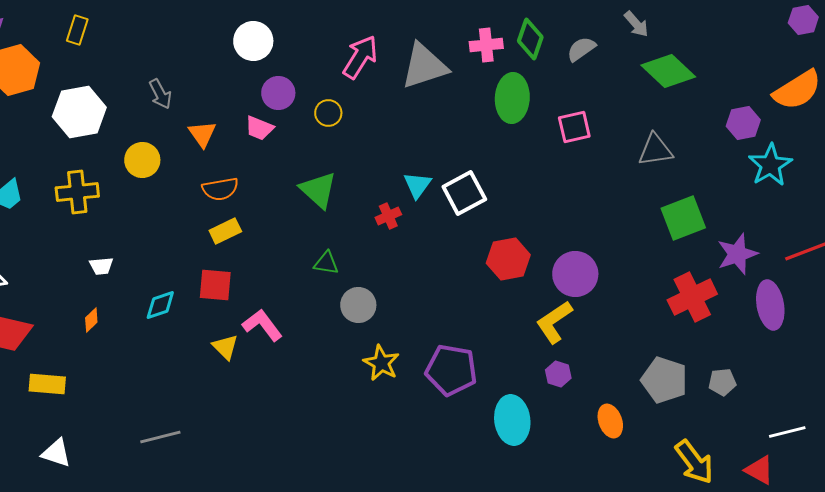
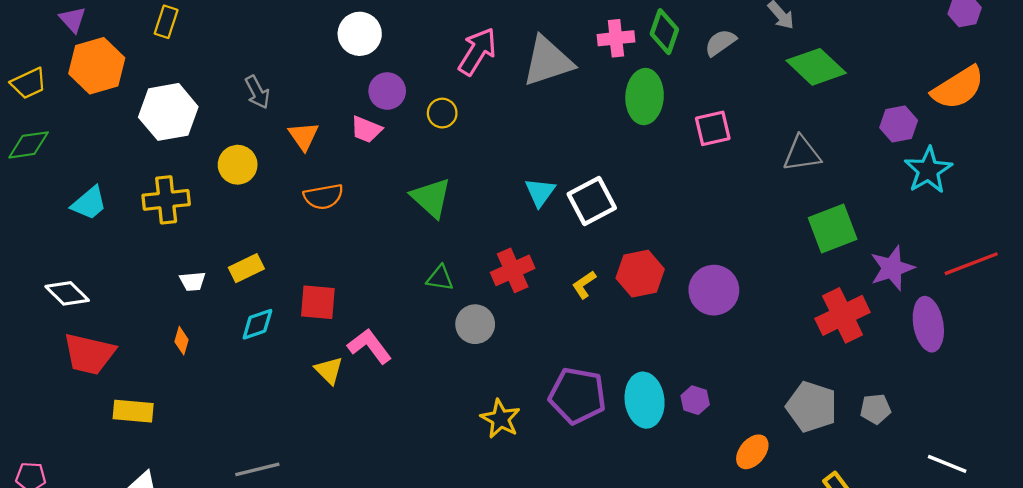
red cross: (388, 216) -> (513, 270), moved, size x1.5
yellow rectangle: (225, 231) -> (246, 268), moved
orange diamond: (91, 320) -> (181, 341), turned -30
yellow L-shape: (554, 322) -> (584, 285), moved, size x0.6
yellow star: (381, 363) -> (500, 419), moved
cyan ellipse: (512, 420) -> (645, 400), moved
orange ellipse: (610, 421) -> (752, 452), turned 60
white line: (787, 432) -> (947, 464), turned 36

